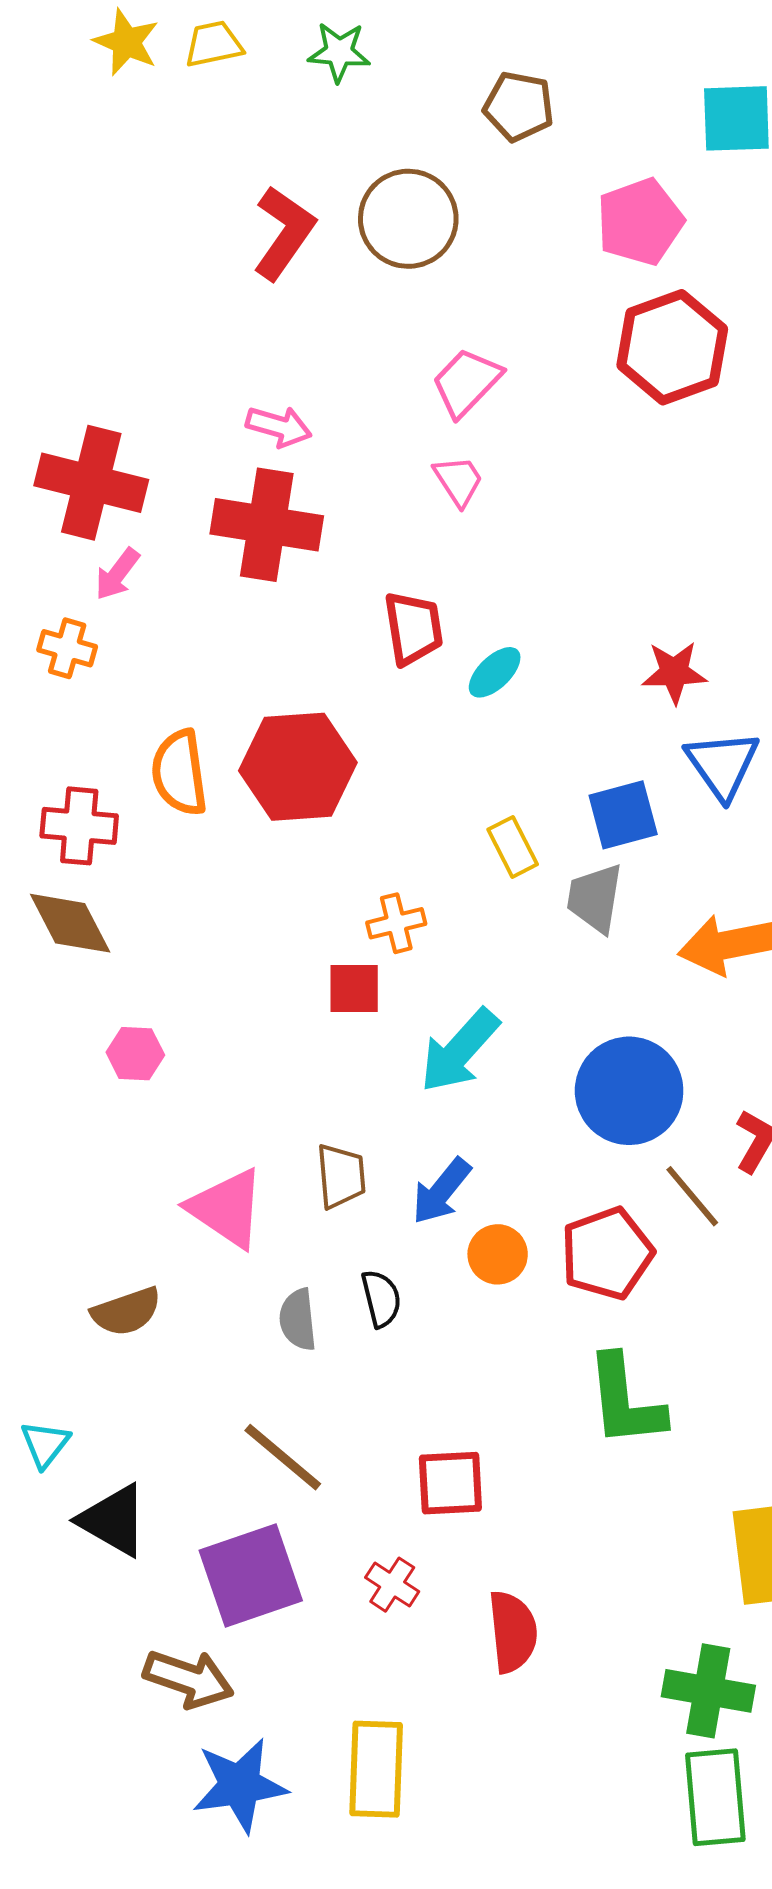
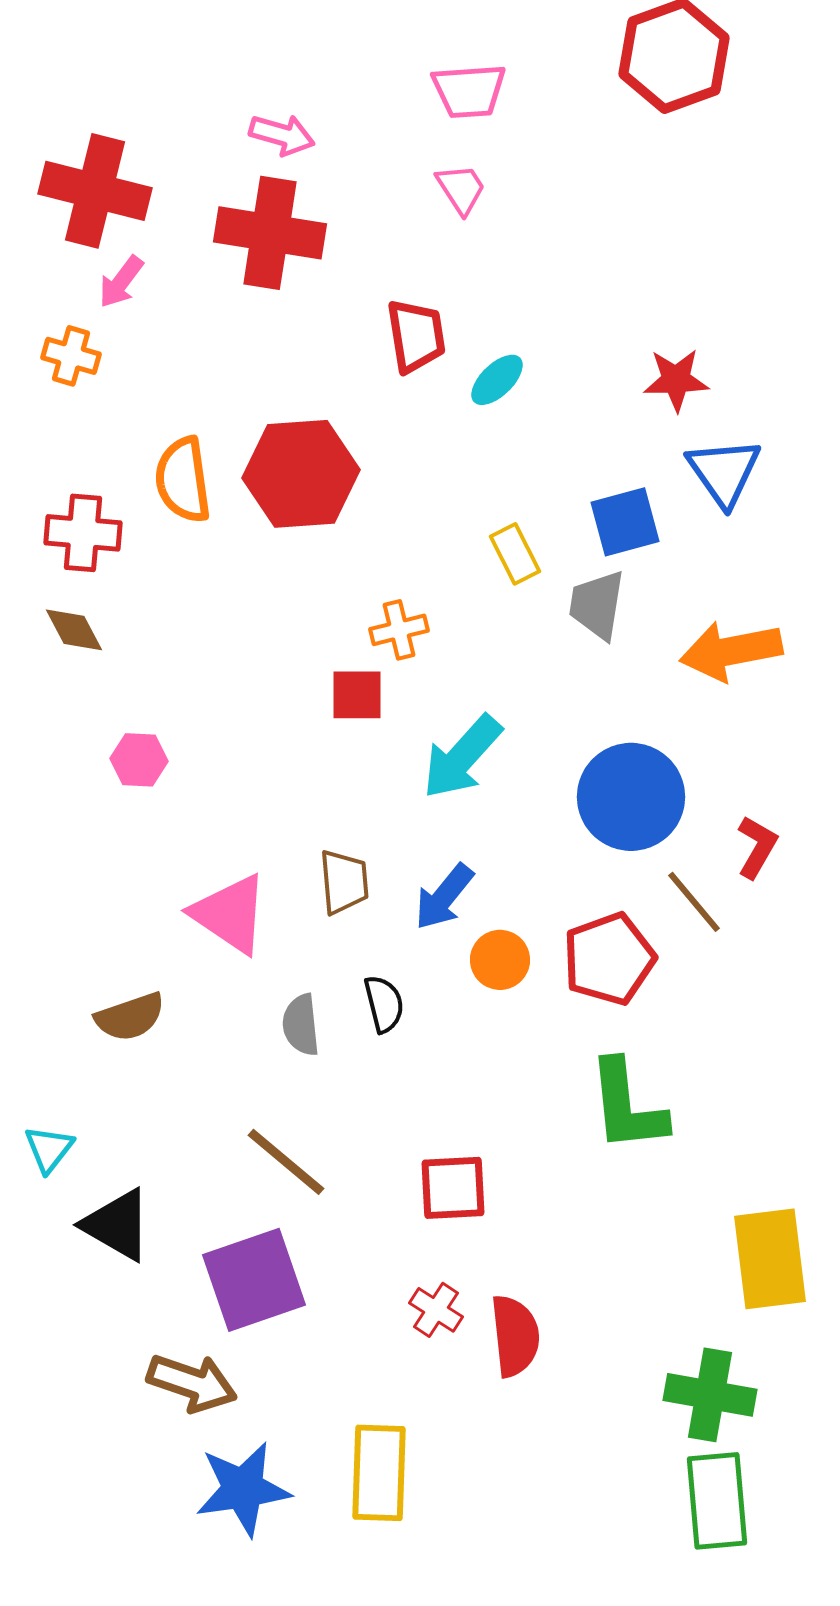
pink trapezoid: (466, 382) -> (469, 91), turned -138
brown diamond: (70, 923) -> (74, 630), size x0.7
red cross: (392, 1585) -> (436, 1310), moved

